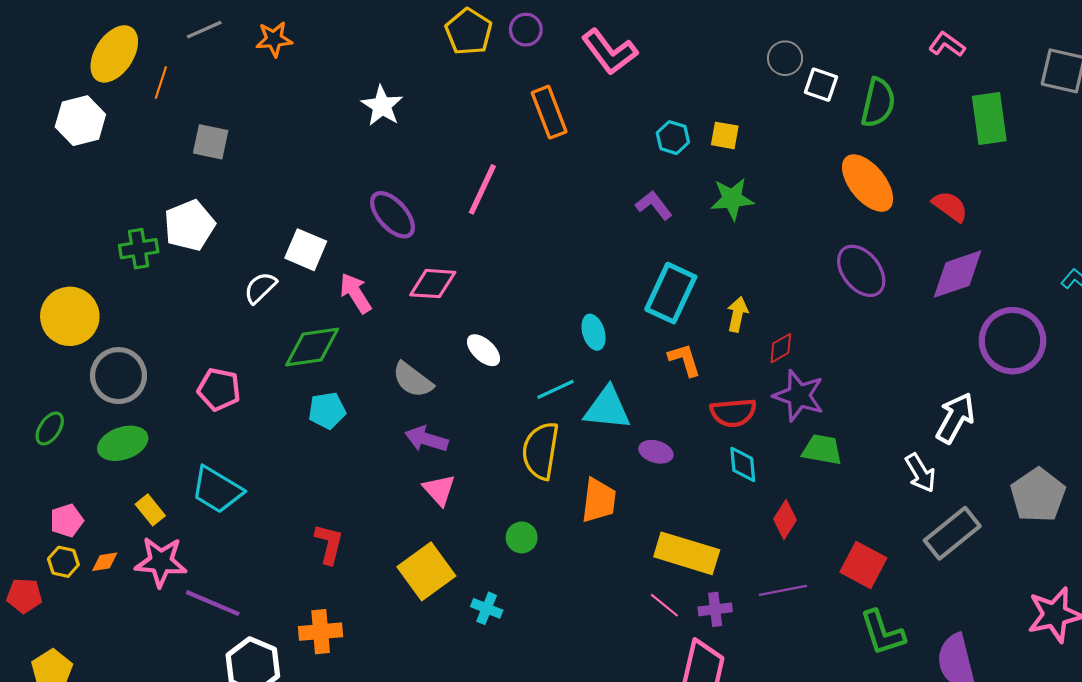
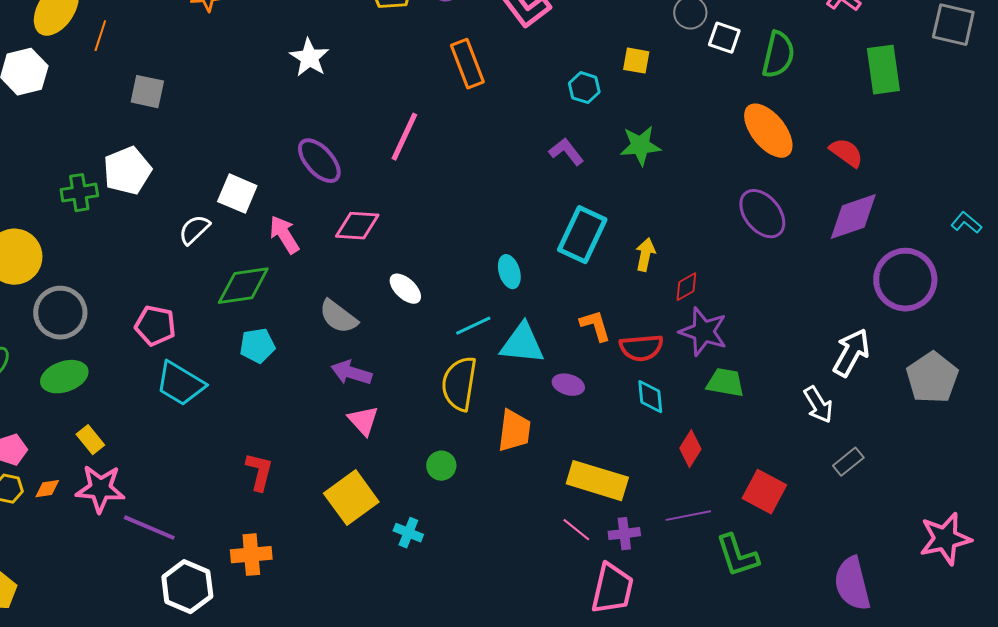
yellow square: (725, 135) -> (636, 61), moved
orange L-shape: (685, 360) -> (595, 326), moved
cyan trapezoid: (217, 490) -> (180, 384), moved
gray pentagon: (1038, 495) -> (932, 378), moved
gray rectangle: (952, 533) -> (848, 462), size x0.6
green L-shape: (882, 633) -> (737, 556), moved

